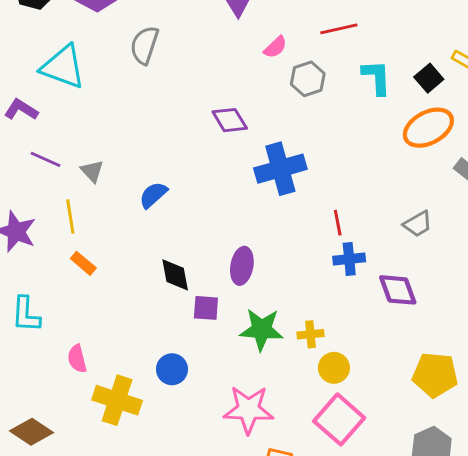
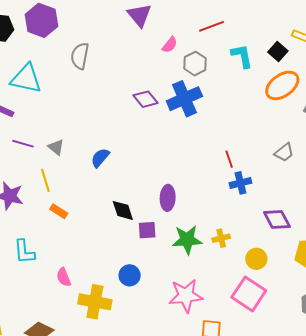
blue cross: (280, 169) -> (184, 99), moved
purple diamond: (398, 290) -> (277, 220), moved
yellow circle: (334, 368) -> (256, 259), moved

